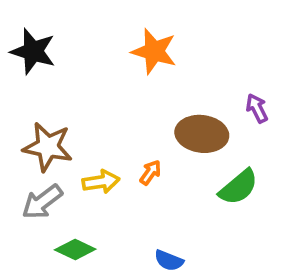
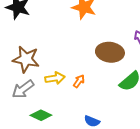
orange arrow: (150, 172) -> (79, 81), moved

